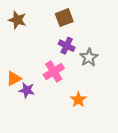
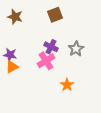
purple cross: (67, 46) -> (51, 47), moved
purple star: (27, 90) -> (10, 55), moved

